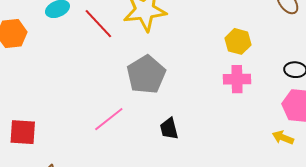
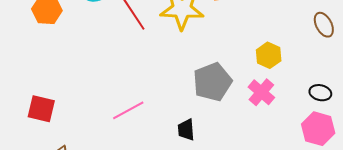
gray pentagon: (146, 75) -> (212, 82), moved
pink cross: (237, 79) -> (261, 92), turned 32

